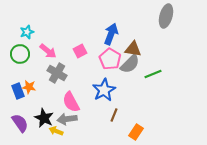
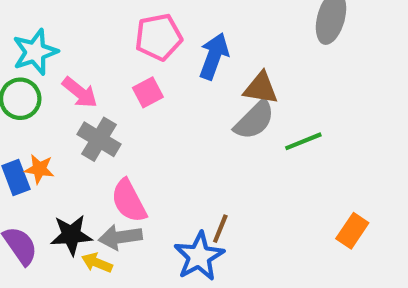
cyan star: (27, 32) -> (35, 52), size x1.5
pink pentagon: (110, 59) -> (159, 37), moved, turned 30
blue star: (104, 90) -> (199, 256), moved
black star: (44, 118) -> (71, 235), turned -30
orange rectangle: (136, 132) -> (352, 231), moved

